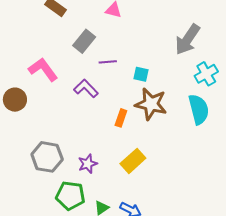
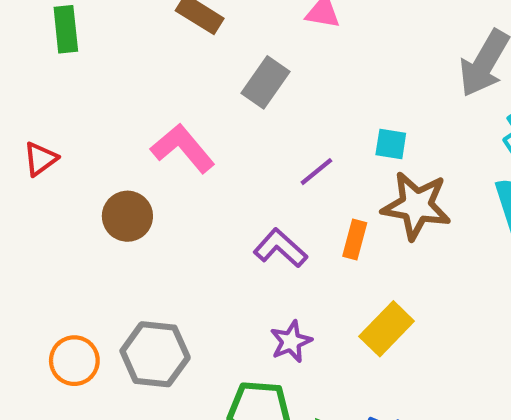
purple line: (108, 62) -> (316, 172), moved, turned -30
purple L-shape: (86, 88) -> (280, 248), moved
gray hexagon: (47, 157) -> (155, 354), moved

